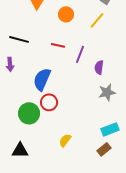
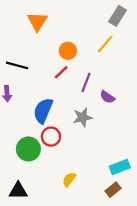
orange circle: (66, 14) -> (68, 51), moved
red line: (58, 45) -> (61, 72), turned -56
purple semicircle: (99, 67) -> (107, 97), turned -64
gray star: (107, 92) -> (83, 117), moved

